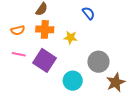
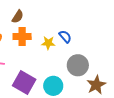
blue semicircle: (89, 13) -> (65, 37), moved
purple square: (45, 60) -> (24, 82), moved

